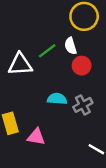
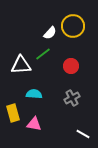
white semicircle: (71, 46) -> (50, 33), moved, turned -120
cyan semicircle: (57, 99) -> (34, 94), moved

